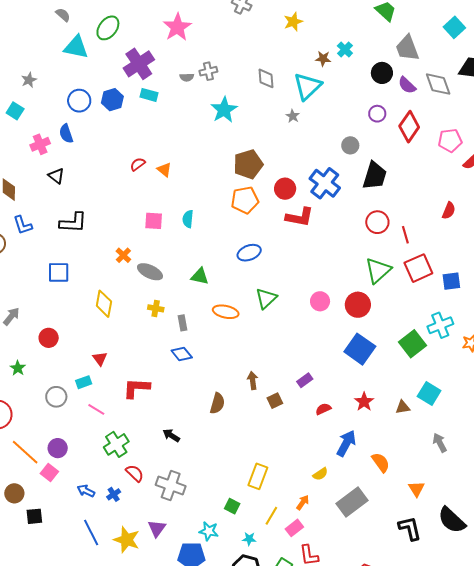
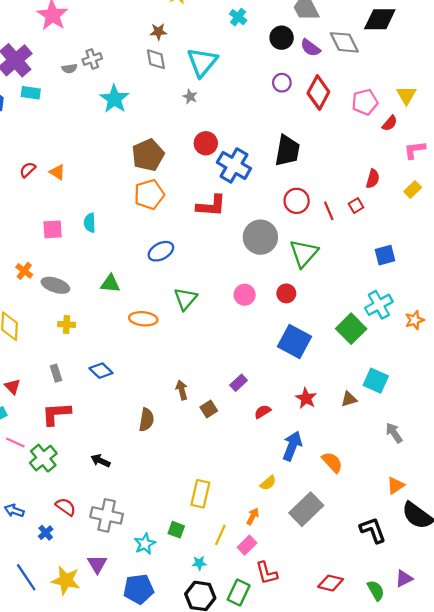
brown star: (323, 59) -> (158, 32), moved
gray circle: (350, 145) -> (260, 237), moved, size x1.8
red circle: (285, 189) -> (206, 143), moved
red square: (418, 268) -> (356, 206), moved, size x0.5
red circle: (358, 305) -> (286, 293), size x0.7
gray rectangle: (182, 323) -> (56, 373), moved
green cross: (116, 444) -> (43, 458), moved
orange triangle: (416, 489) -> (396, 485), moved, turned 36
blue arrow: (86, 491) -> (14, 511), moved
cyan star: (209, 531) -> (145, 544), moved, turned -30

